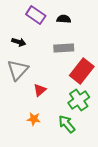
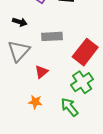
gray rectangle: (64, 48) -> (52, 36), moved

